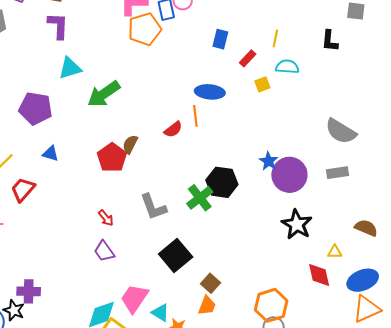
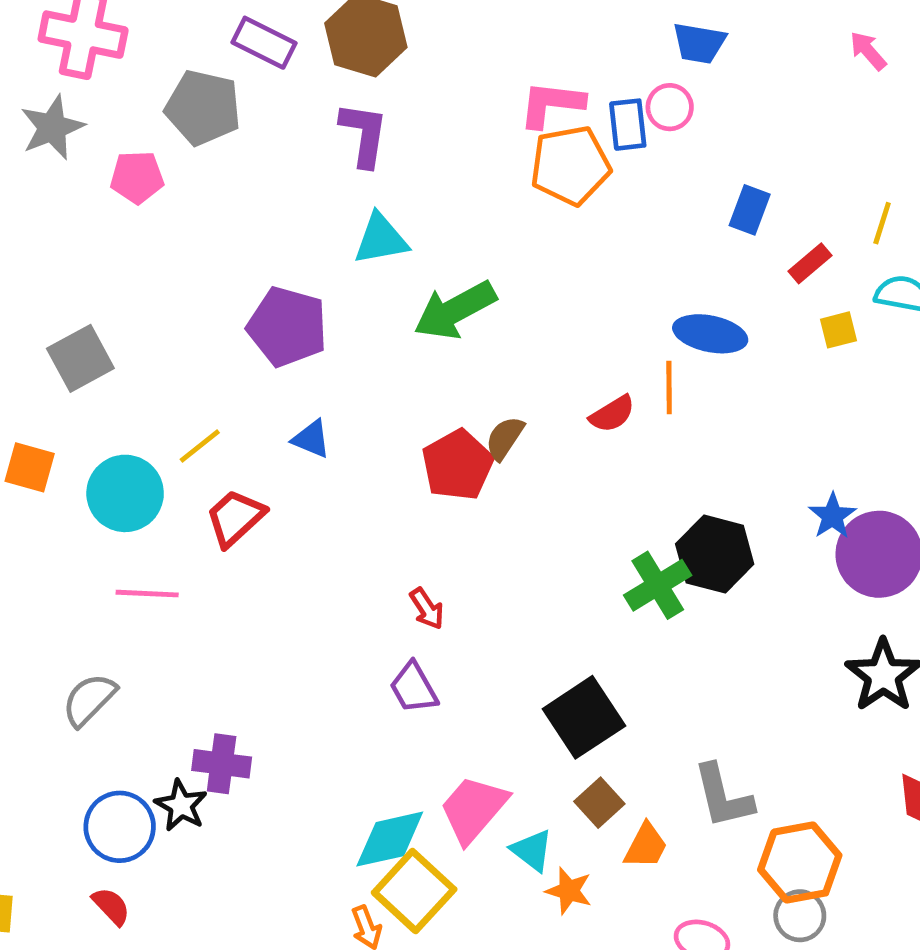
gray L-shape: (153, 207) -> (723, 796), moved
brown square: (210, 283) -> (599, 803), moved

